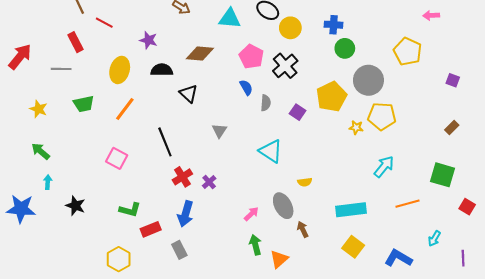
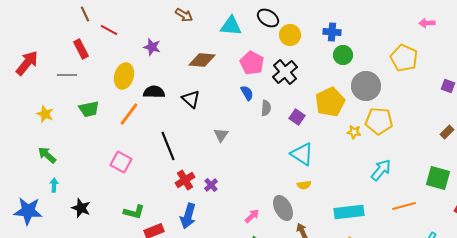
black semicircle: (162, 70) -> (154, 92), moved
cyan triangle: (271, 151) -> (302, 154), moved

